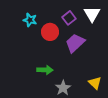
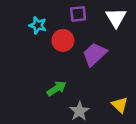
purple square: (69, 18) -> (78, 14), moved, turned 32
green arrow: (45, 70) -> (57, 88), turned -35

